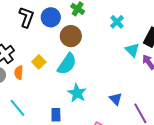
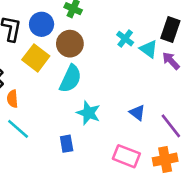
cyan cross: (117, 22) -> (125, 39), moved
yellow square: (39, 62) -> (36, 58), moved, size x1.5
cyan line: (18, 108) -> (18, 129), moved

